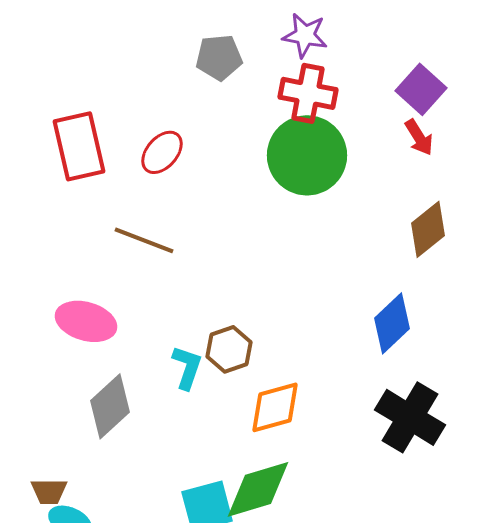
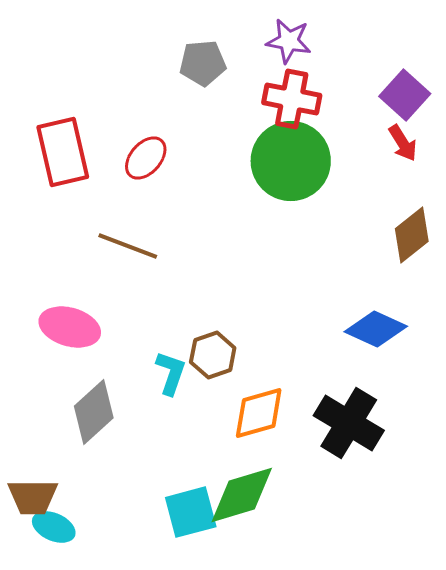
blue diamond: (392, 323) -> (376, 329), turned 68
black cross: (410, 417) -> (349, 423), moved
brown trapezoid: (49, 491) -> (33, 497), size x1.4

